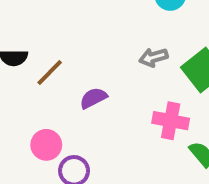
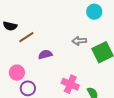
pink cross: (171, 121) -> (70, 84), moved

